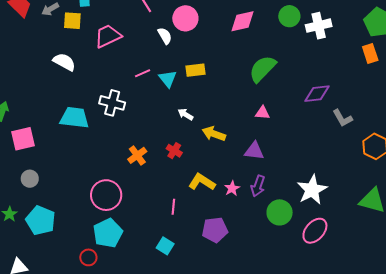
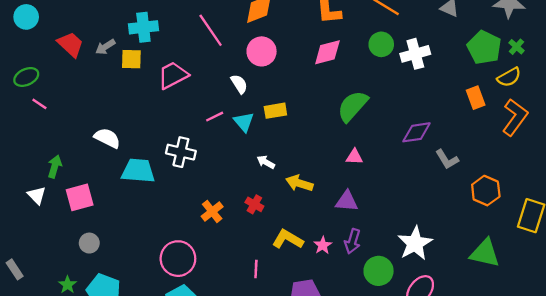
white semicircle: (165, 36) -> (239, 84), moved
orange rectangle: (370, 54) -> (476, 98), moved
white semicircle: (64, 62) -> (107, 138), moved

